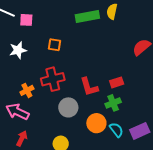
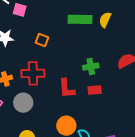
green cross: (113, 103) -> (91, 67), moved
gray circle: (68, 107) -> (23, 103), moved

